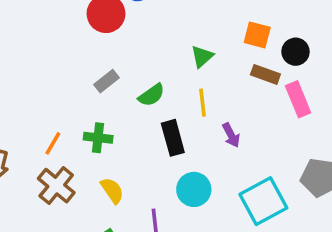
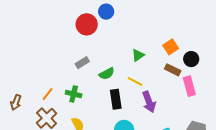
orange square: (257, 35) -> (171, 47), turned 35
yellow line: (203, 103) -> (135, 81), turned -63
purple arrow: (231, 135) -> (149, 102), size x1.5

